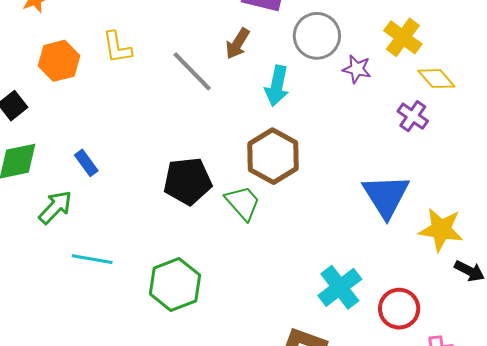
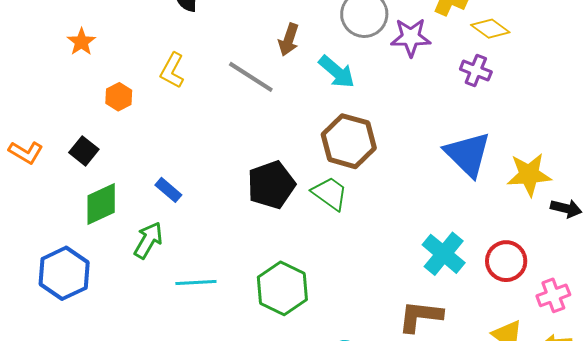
yellow L-shape: (117, 47) -> (172, 71), turned 51
orange hexagon: (59, 61) -> (119, 97), size x0.7
purple star: (357, 69) -> (411, 37), size x1.4
cyan arrow: (277, 86) -> (337, 72), turned -48

